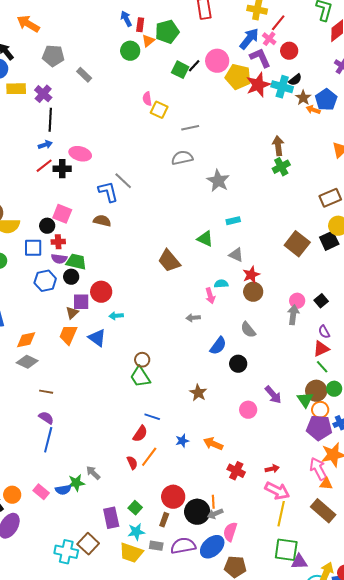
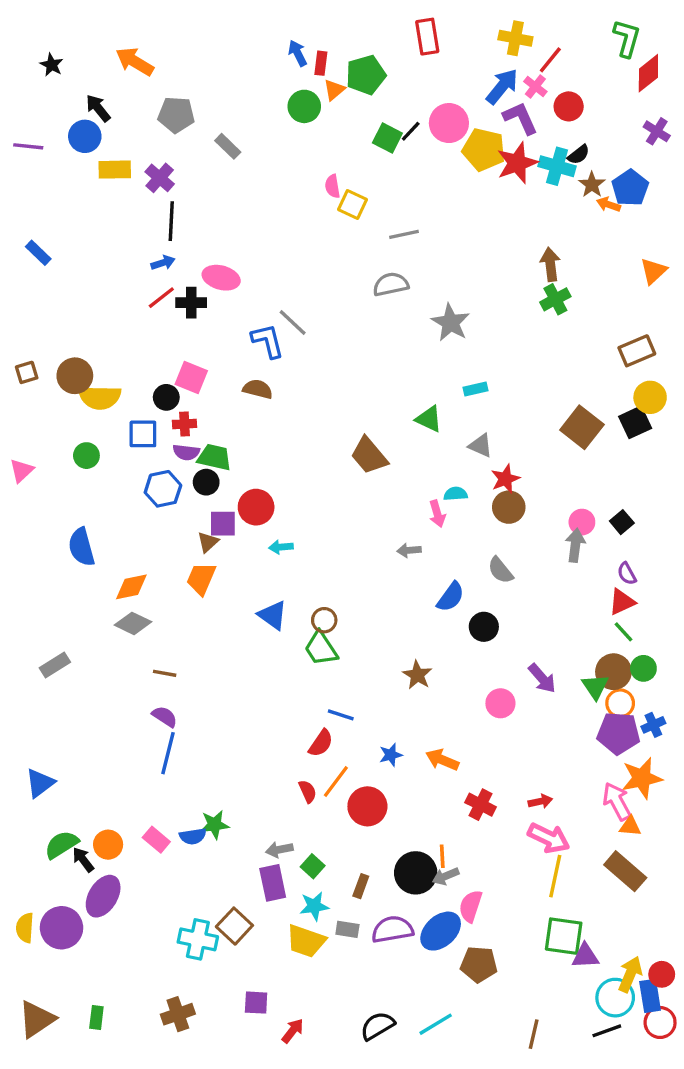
blue triangle: (97, 338) -> (273, 615), moved
gray arrow: (93, 473) -> (279, 850), moved, turned -56
red circle: (173, 497) -> (367, 806), moved

